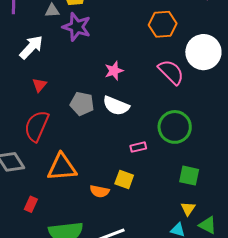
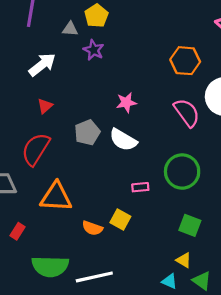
purple star: (77, 27) -> (94, 50), size x0.7
gray pentagon: (82, 104) -> (87, 132), turned 30
yellow triangle: (188, 209) -> (184, 260), turned -42

